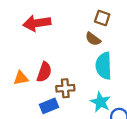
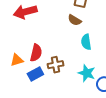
cyan semicircle: (104, 66) -> (86, 42), size x0.7
blue rectangle: (49, 106) -> (35, 74), moved

